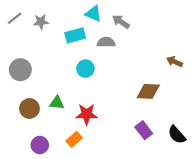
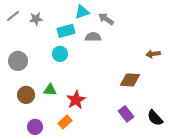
cyan triangle: (93, 14) -> (82, 12), turned -42
brown arrow: (175, 62) -> (153, 54), turned -32
cyan circle: (85, 69) -> (60, 54), moved
red star: (87, 114) -> (76, 100), turned -30

